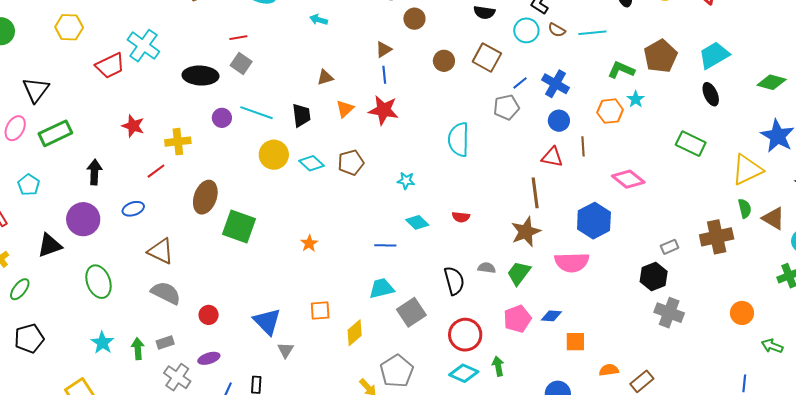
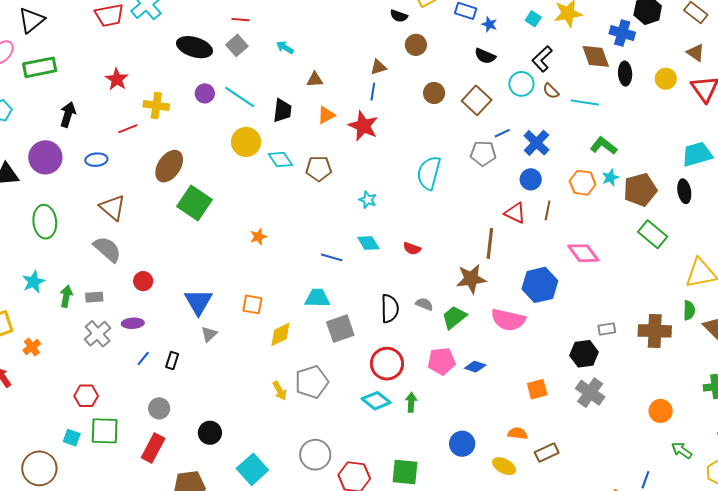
cyan arrow: (319, 20) -> (285, 47), moved
brown pentagon: (661, 56) -> (640, 190), moved
orange square: (575, 342) -> (537, 389), moved, turned -30

